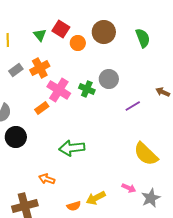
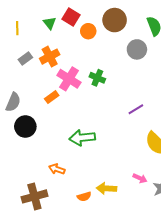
gray circle: (109, 79) -> (137, 49), moved
purple line: (133, 106) -> (136, 109), moved
yellow arrow: (96, 198) -> (106, 188), turned 30

